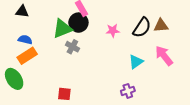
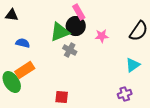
black triangle: (22, 11) -> (12, 15), moved
pink star: (113, 31) -> (102, 36), moved
orange rectangle: (27, 56) -> (25, 70), moved

